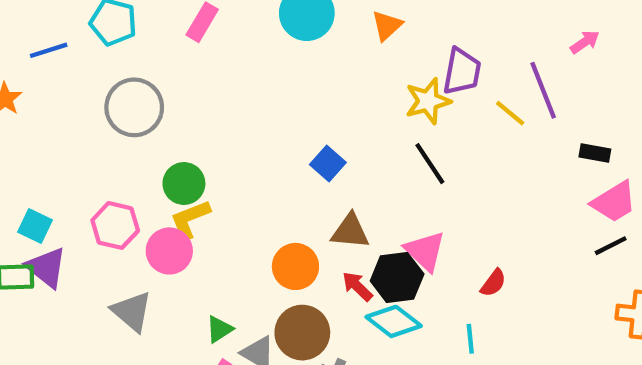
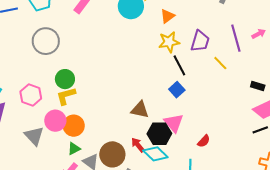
purple line: (543, 90) -> (236, 38), moved
yellow star: (428, 101) -> (169, 42), moved
blue square: (328, 163) -> (177, 90), moved
black line: (430, 164) -> (179, 65), moved
pink circle: (169, 251) -> (55, 121), moved
orange circle: (295, 266) -> (74, 126), moved
red arrow: (357, 286) -> (138, 145), moved

